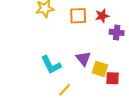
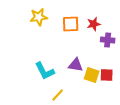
purple triangle: (83, 59) -> (76, 65), turned -42
red square: (112, 78) -> (107, 75), moved

